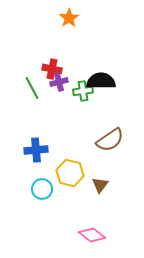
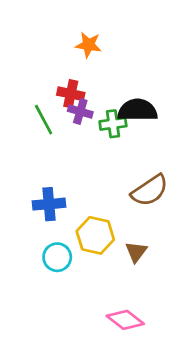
orange star: (69, 18) -> (88, 45), moved, turned -30
purple cross: (59, 82) -> (80, 112), turned 30

